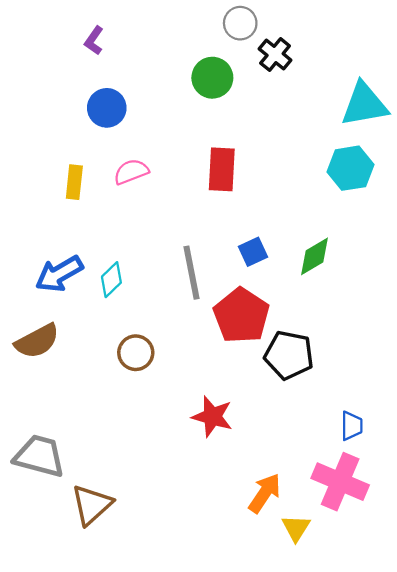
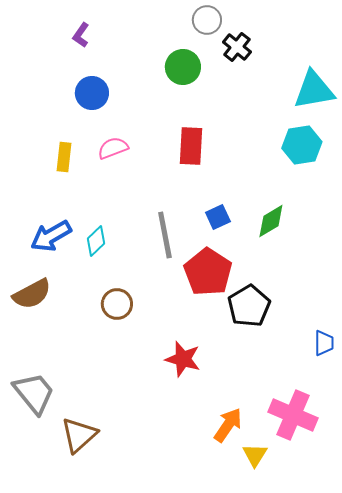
black pentagon: (289, 355) -> (249, 306), turned 30
blue trapezoid: (352, 426) -> (324, 343), moved
gray trapezoid: (39, 456) -> (34, 393), turned 36

